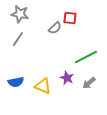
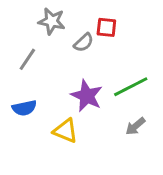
gray star: (20, 14) -> (52, 21), moved
purple star: (67, 78) -> (87, 96), moved, size x1.5
blue semicircle: (16, 82) -> (24, 108), moved

